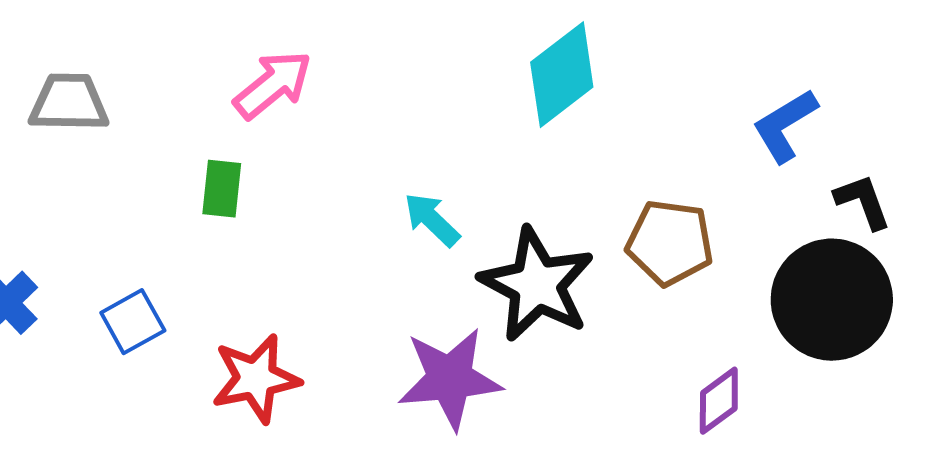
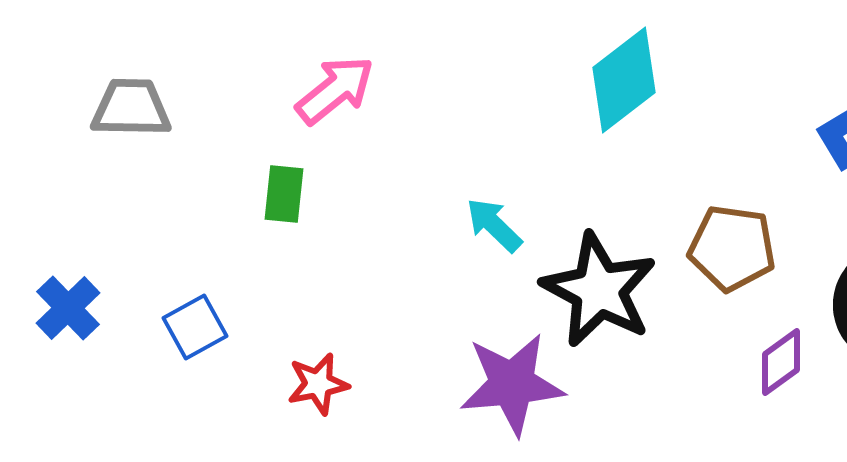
red star: (256, 379) -> (318, 384), size x0.7
purple diamond: (719, 401) -> (781, 362), moved

